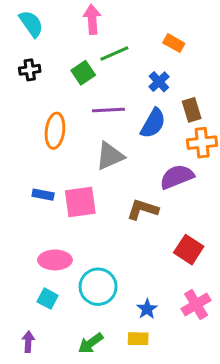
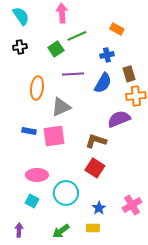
blue cross: (159, 82) -> (107, 55), turned 32
gray triangle: (110, 156) -> (61, 107), moved
red square: (189, 250) -> (95, 168), moved

